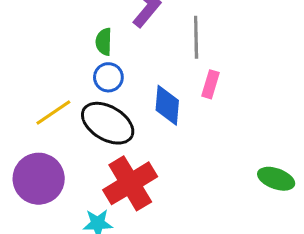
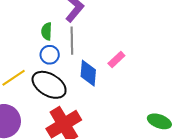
gray line: (196, 37) -> (72, 41), moved
pink rectangle: (210, 84) -> (116, 59), turned 30

